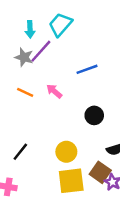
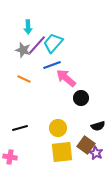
cyan trapezoid: (60, 25) -> (53, 43), moved
blue line: (87, 69) -> (52, 65), moved
pink arrow: (54, 91) -> (66, 78), moved, size x1.5
black line: (20, 152) -> (20, 128), turned 35

